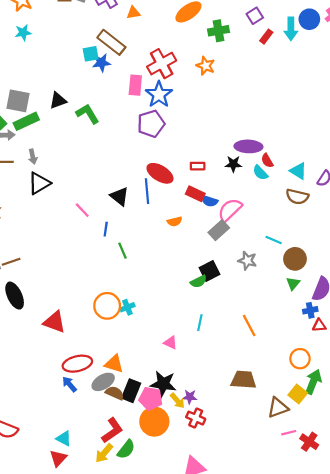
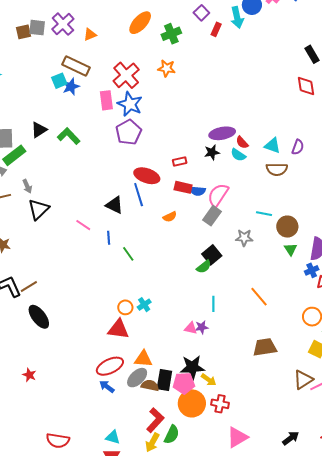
orange circle: (107, 306) -> (125, 307), size x0.6
red triangle: (54, 322) -> (118, 329), moved
purple star: (190, 397) -> (202, 327), moved
brown triangle: (278, 408) -> (303, 380), moved
red cross: (196, 418) -> (220, 404), moved

